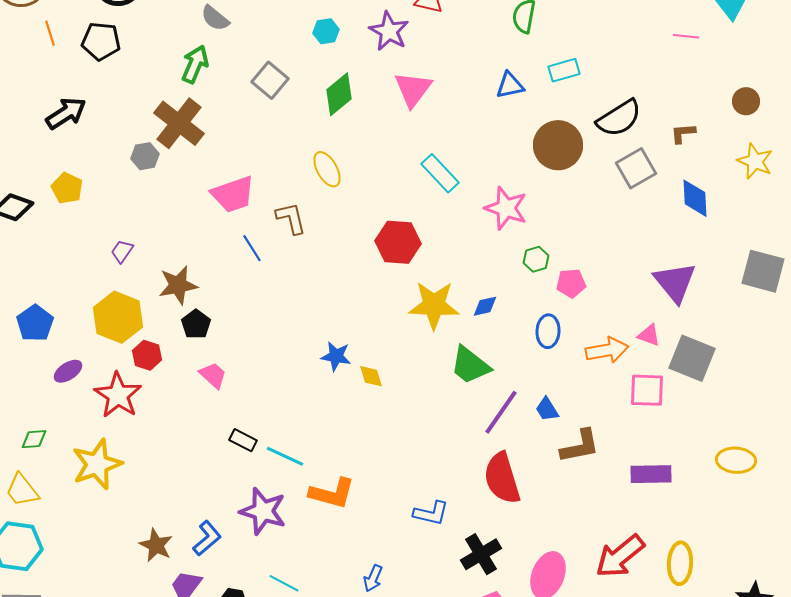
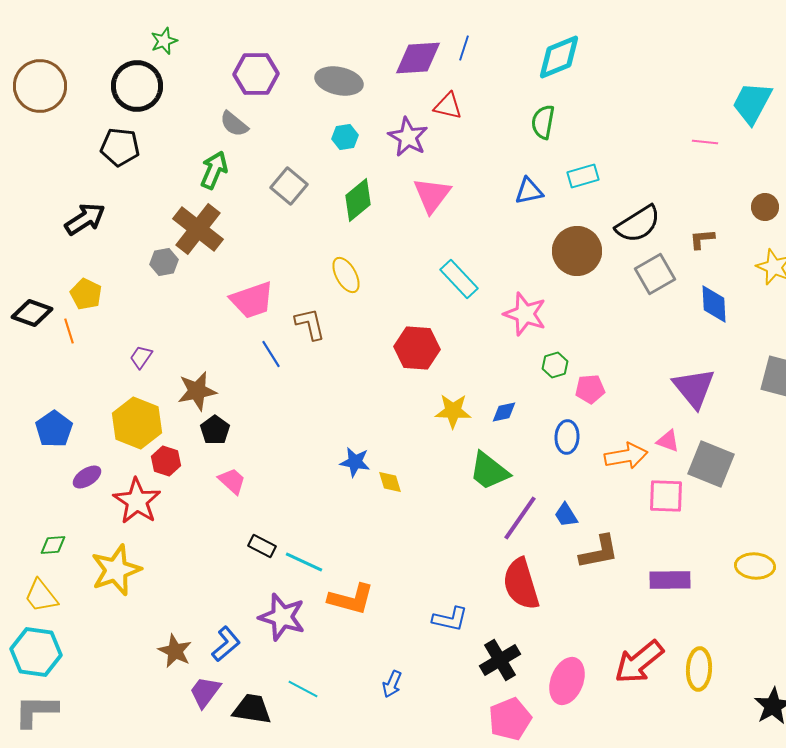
orange line: (50, 33) -> (69, 331), moved
yellow star: (434, 305) -> (453, 411), size x0.7

